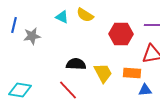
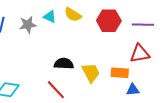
red hexagon: (121, 34) -> (109, 21), moved
gray star: (32, 36) -> (28, 25), moved

